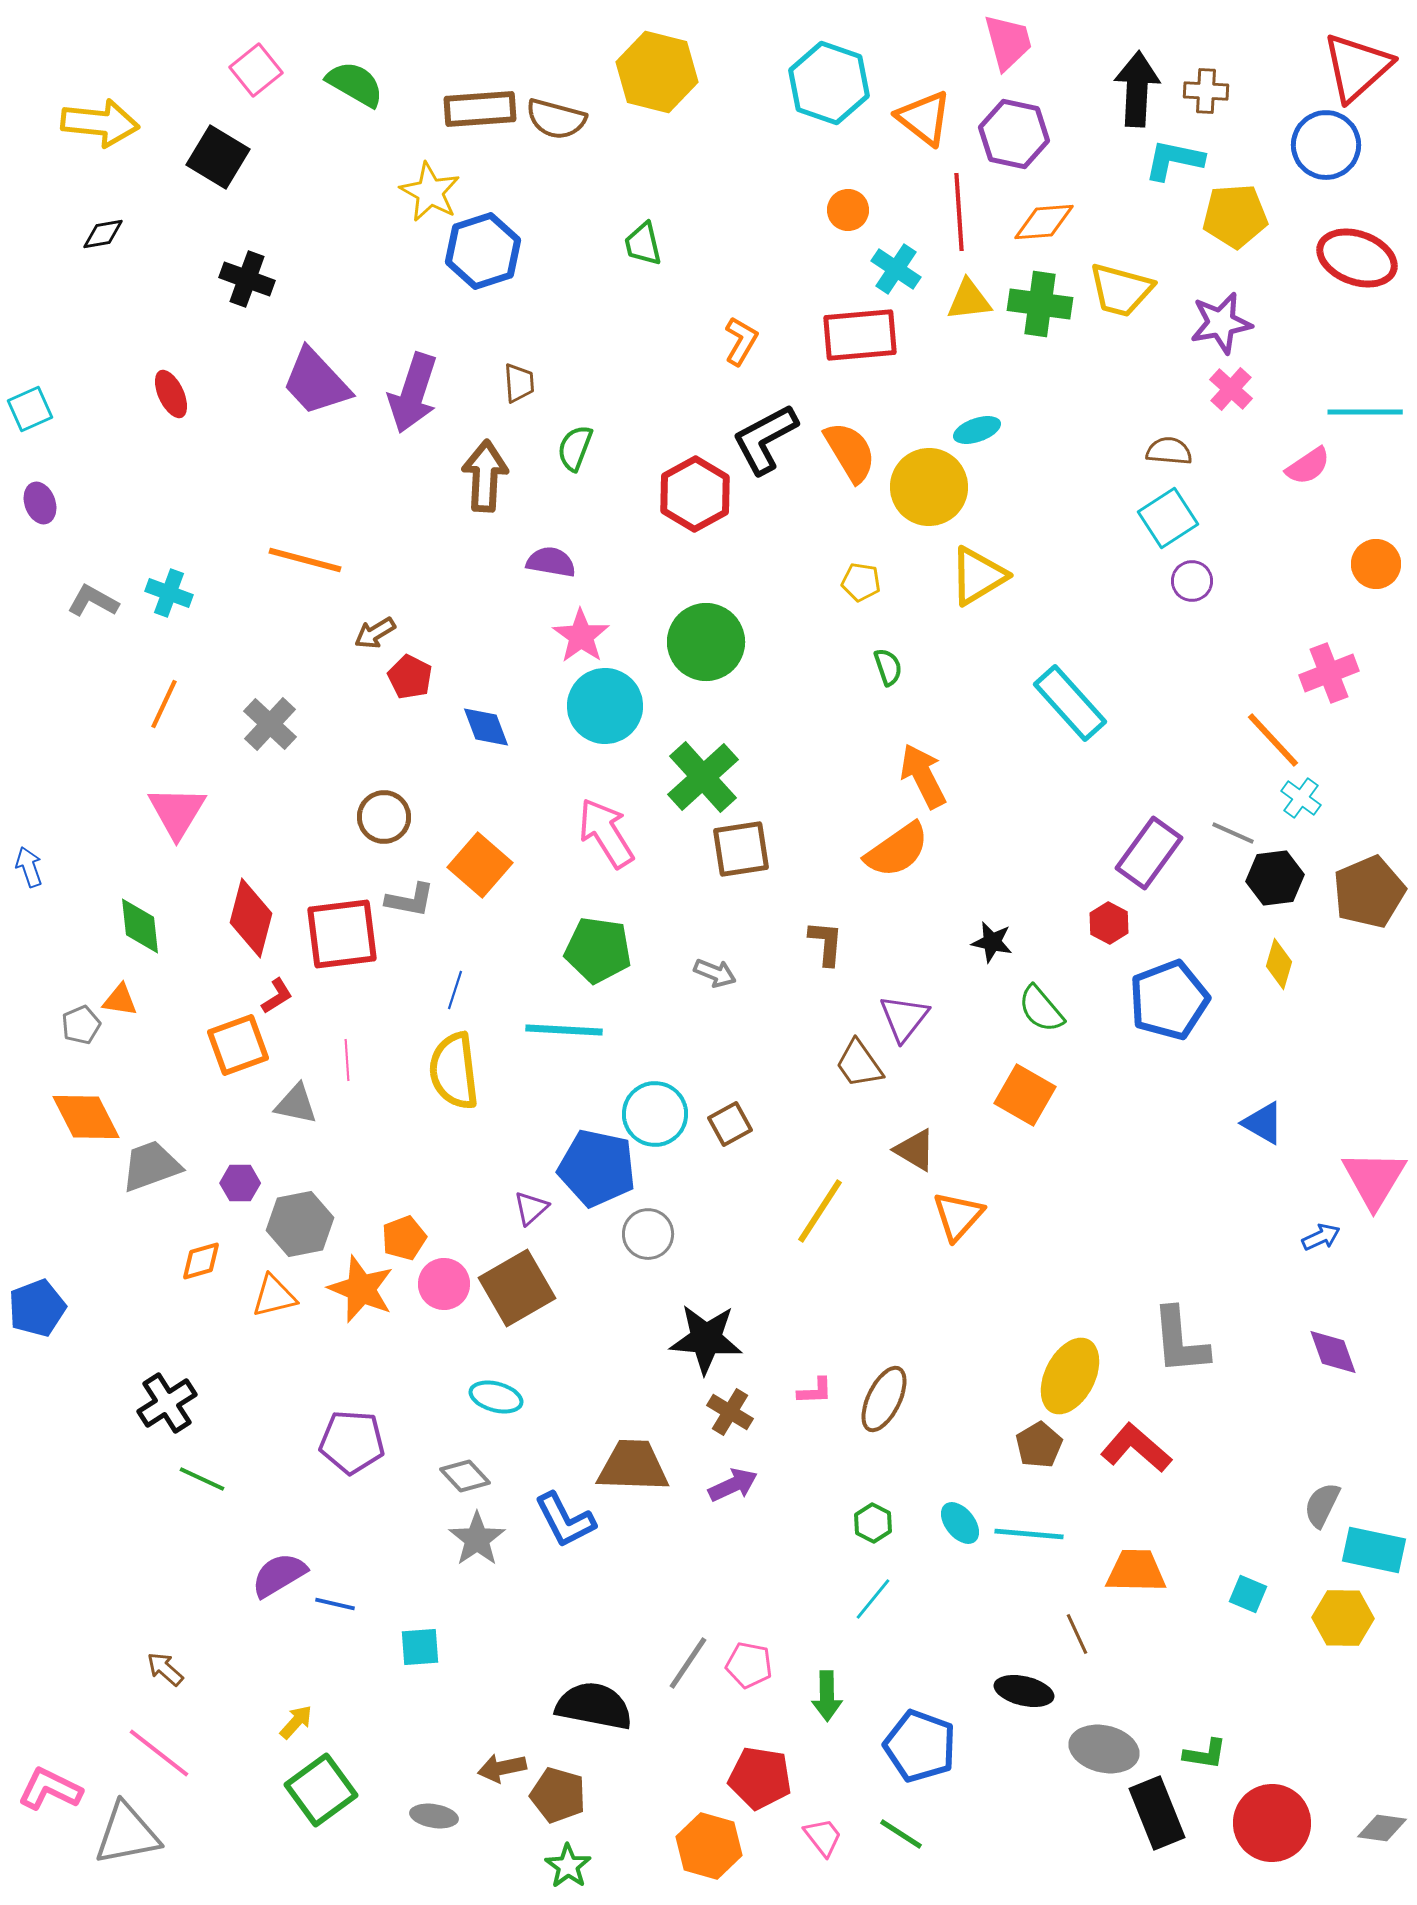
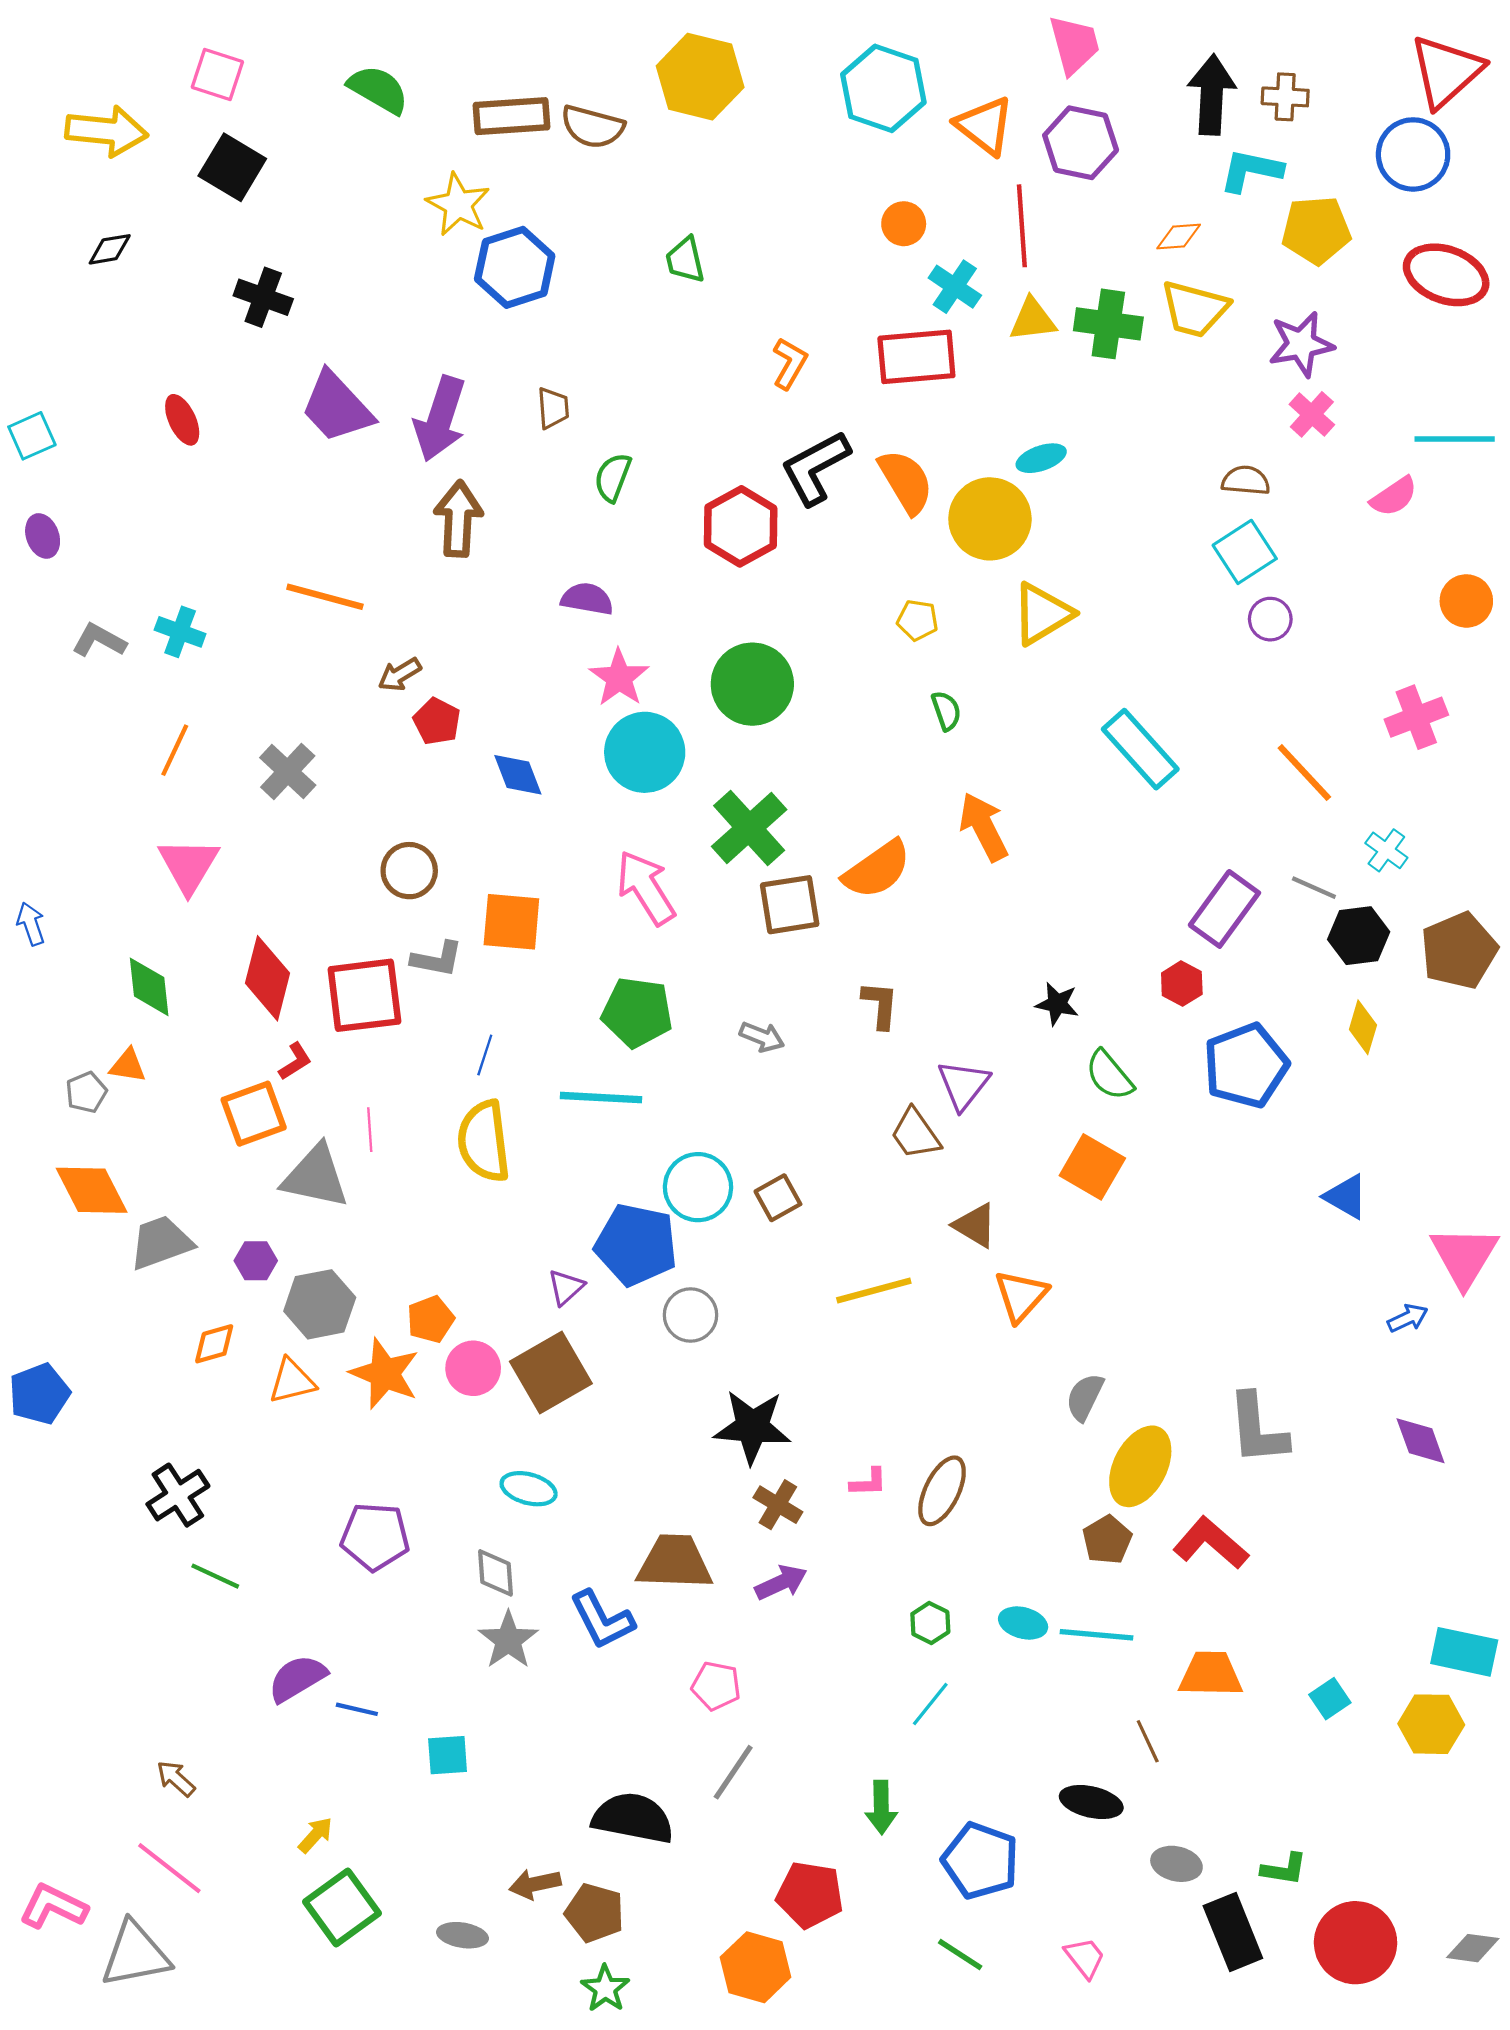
pink square: (256, 70) -> (217, 75), moved, turned -33
orange diamond: (1044, 222) -> (1179, 237), moved, size x0.7
brown arrow: (485, 476) -> (458, 519), moved
orange line: (1273, 740) -> (1304, 773), moved
orange semicircle: (897, 850) -> (877, 870), moved
orange square: (480, 865) -> (511, 922), turned -36
gray triangle: (296, 1104) -> (315, 1176), size x1.5
yellow line: (820, 1211) -> (874, 1290), turned 42
gray diamond: (465, 1476) -> (496, 1573), turned 39
gray semicircle: (1322, 1505) -> (1085, 1397), moved
cyan ellipse: (960, 1523) -> (1023, 1623), turned -36
cyan square: (1248, 1594) -> (1330, 1699), turned 33
pink pentagon: (749, 1665) -> (716, 1686), moved
gray ellipse: (1104, 1749) -> (1176, 1864), size x0.7
pink trapezoid: (823, 1837) -> (1085, 1958), moved

